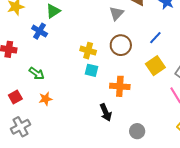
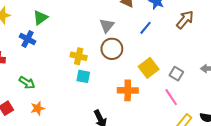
gray triangle: (116, 13) -> (107, 26), moved
blue line: (155, 38) -> (146, 28), moved
orange cross: (120, 86) -> (128, 90), moved

